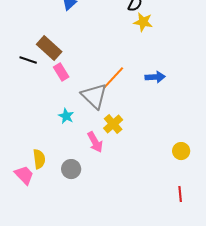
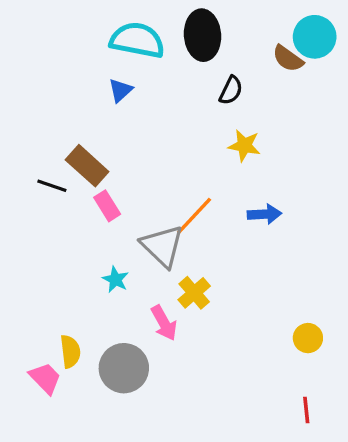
yellow star: (143, 22) -> (244, 146), moved
gray circle: (71, 169) -> (124, 368), size x1.5

